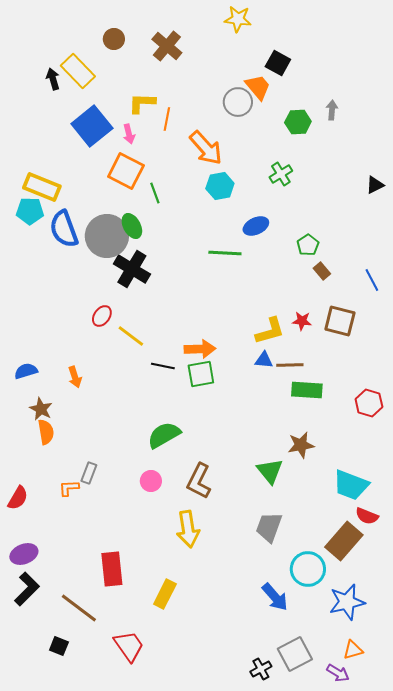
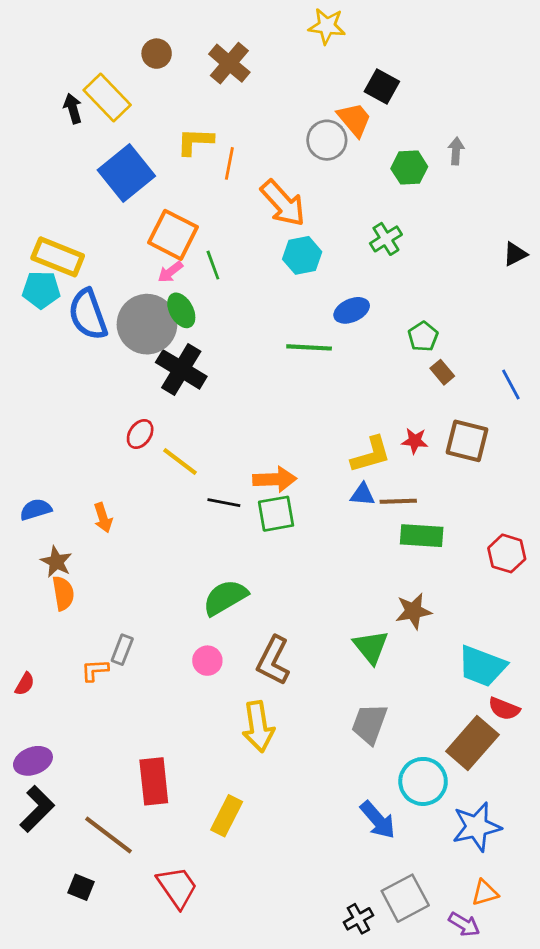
pink arrow: (129, 134) -> (170, 272), moved, turned 66
red semicircle: (18, 498) -> (25, 684), size x0.7

